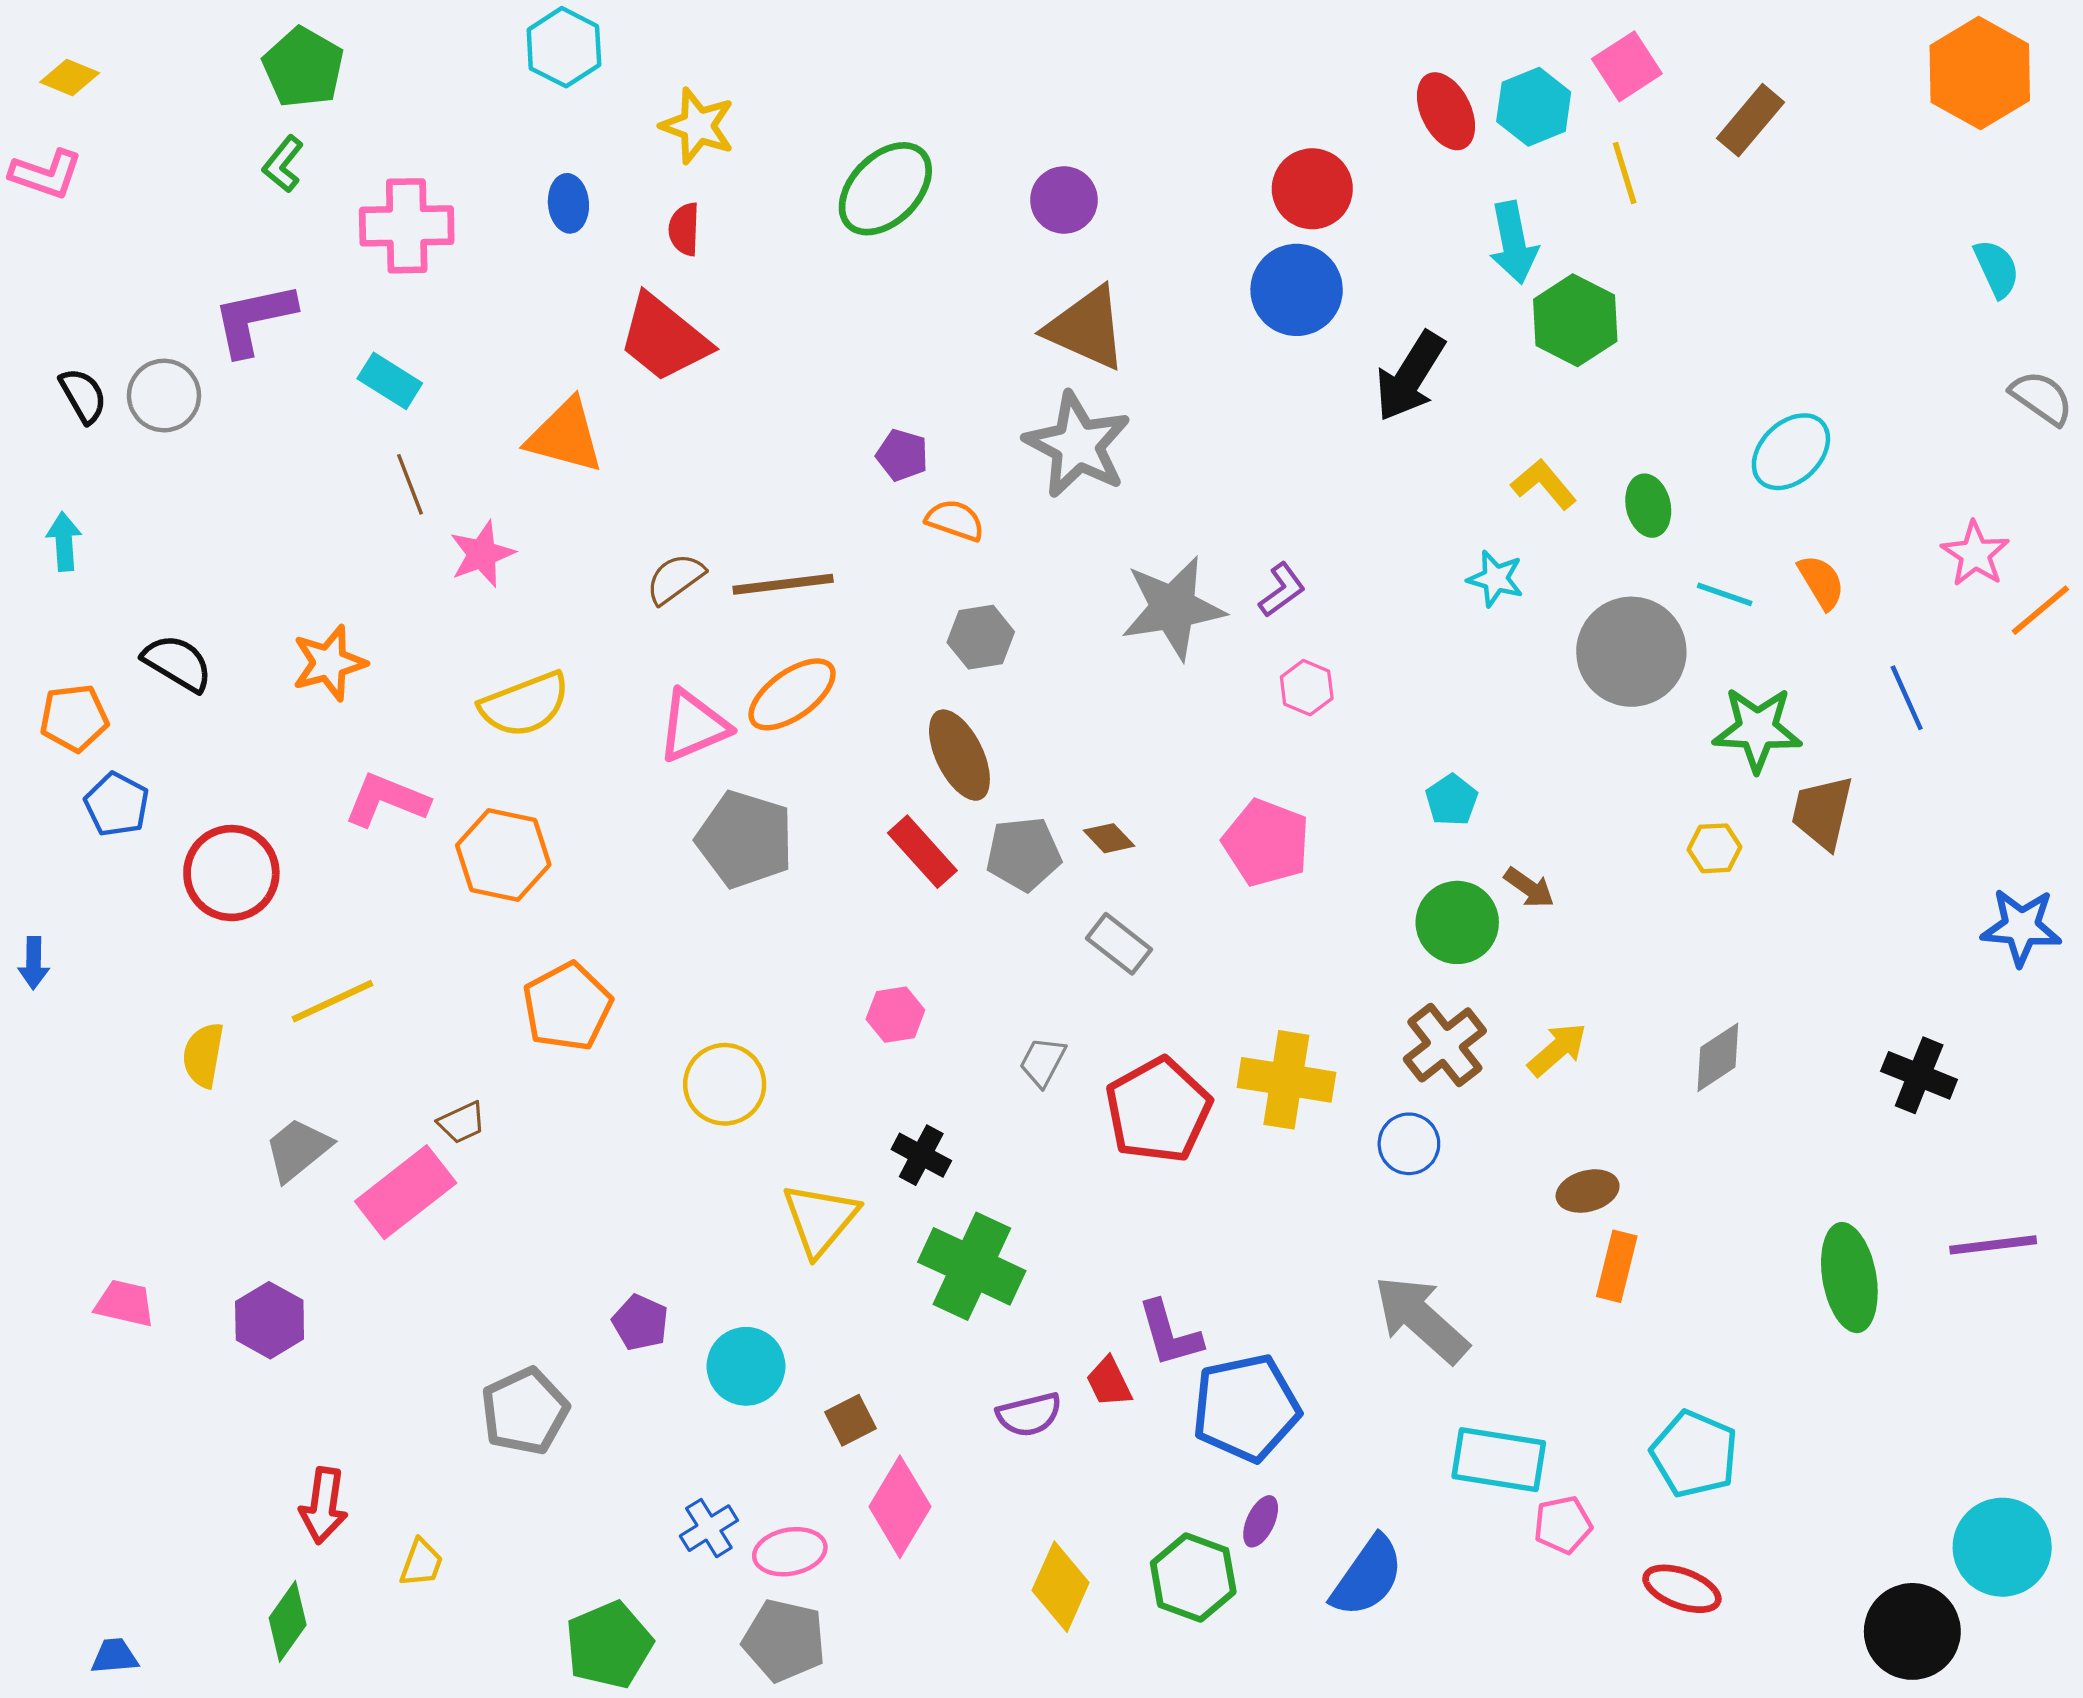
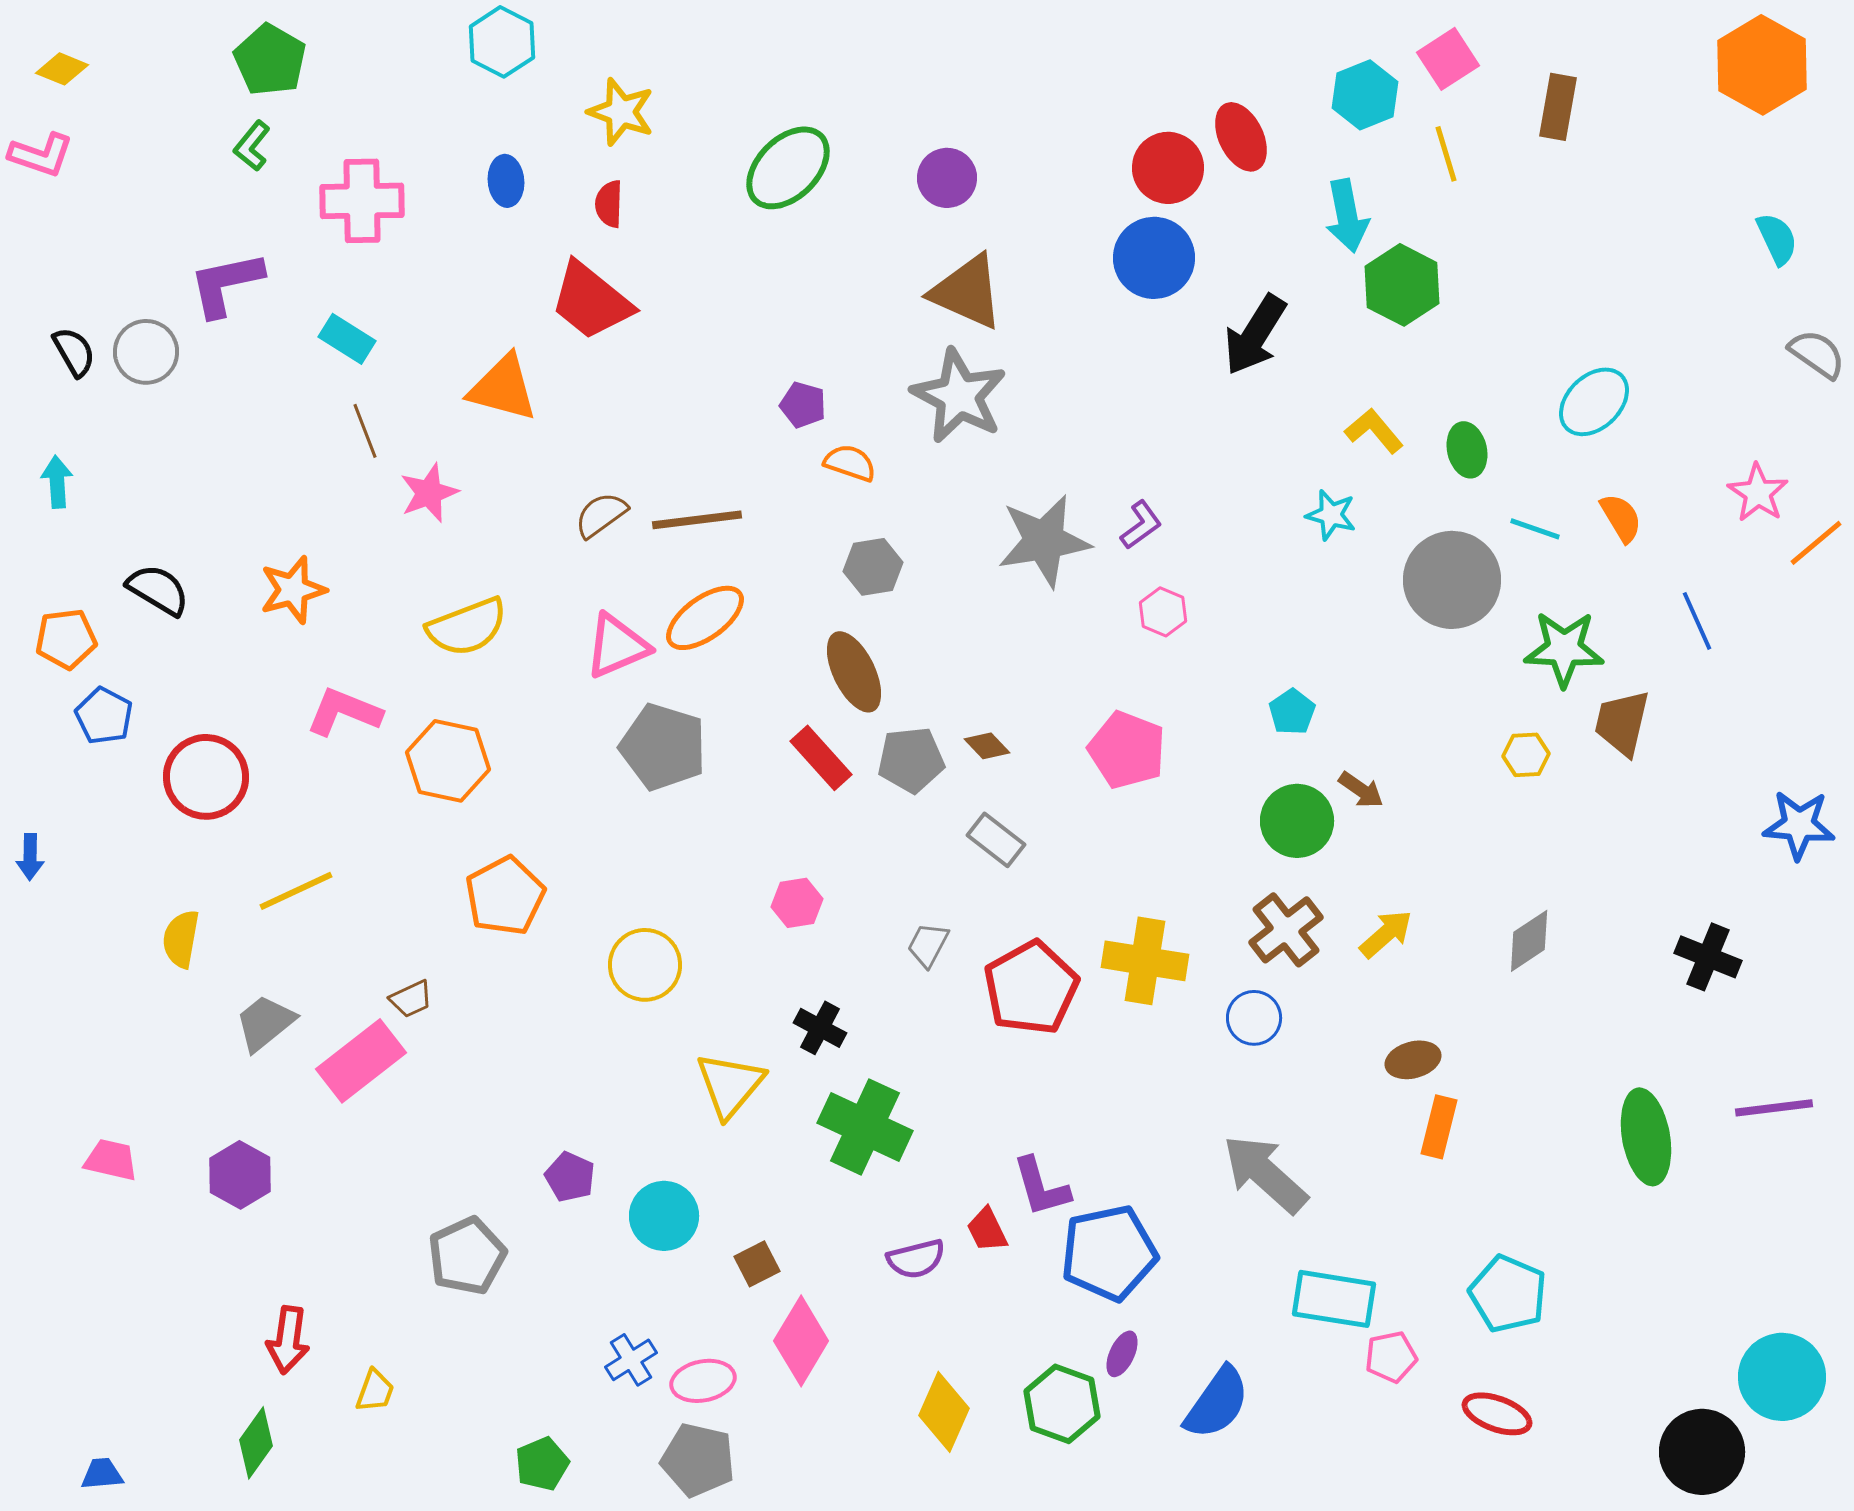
red ellipse: (1446, 111) -> (1241, 137), moved
brown rectangle: (1750, 120) -> (1558, 107), turned -30
green pentagon: (609, 1645) -> (542, 1464), size x0.7

